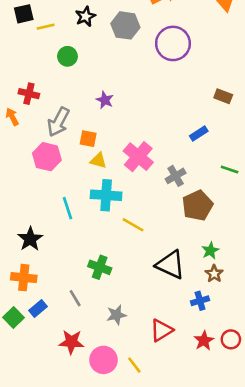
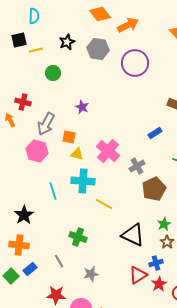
red triangle: (161, 330) -> (138, 275), moved
red star: (204, 341) -> (159, 284), moved

